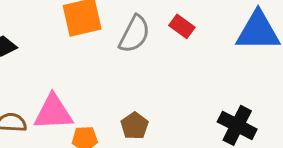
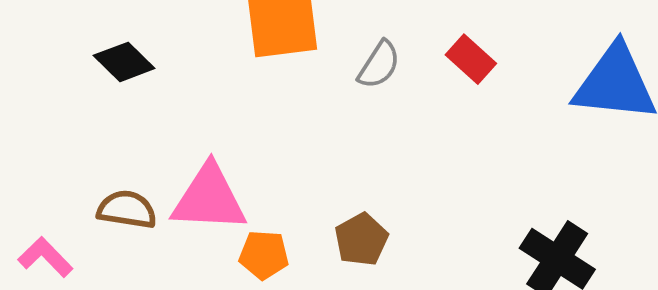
gray semicircle: (134, 34) -> (379, 65), size x0.7

